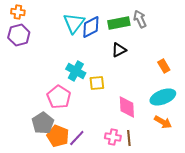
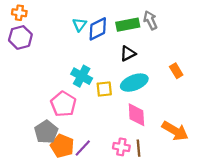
cyan triangle: (74, 23) -> (79, 25), size x0.6
cyan ellipse: (163, 97) -> (134, 83), moved
orange arrow: (163, 122) -> (175, 131), size x1.4

